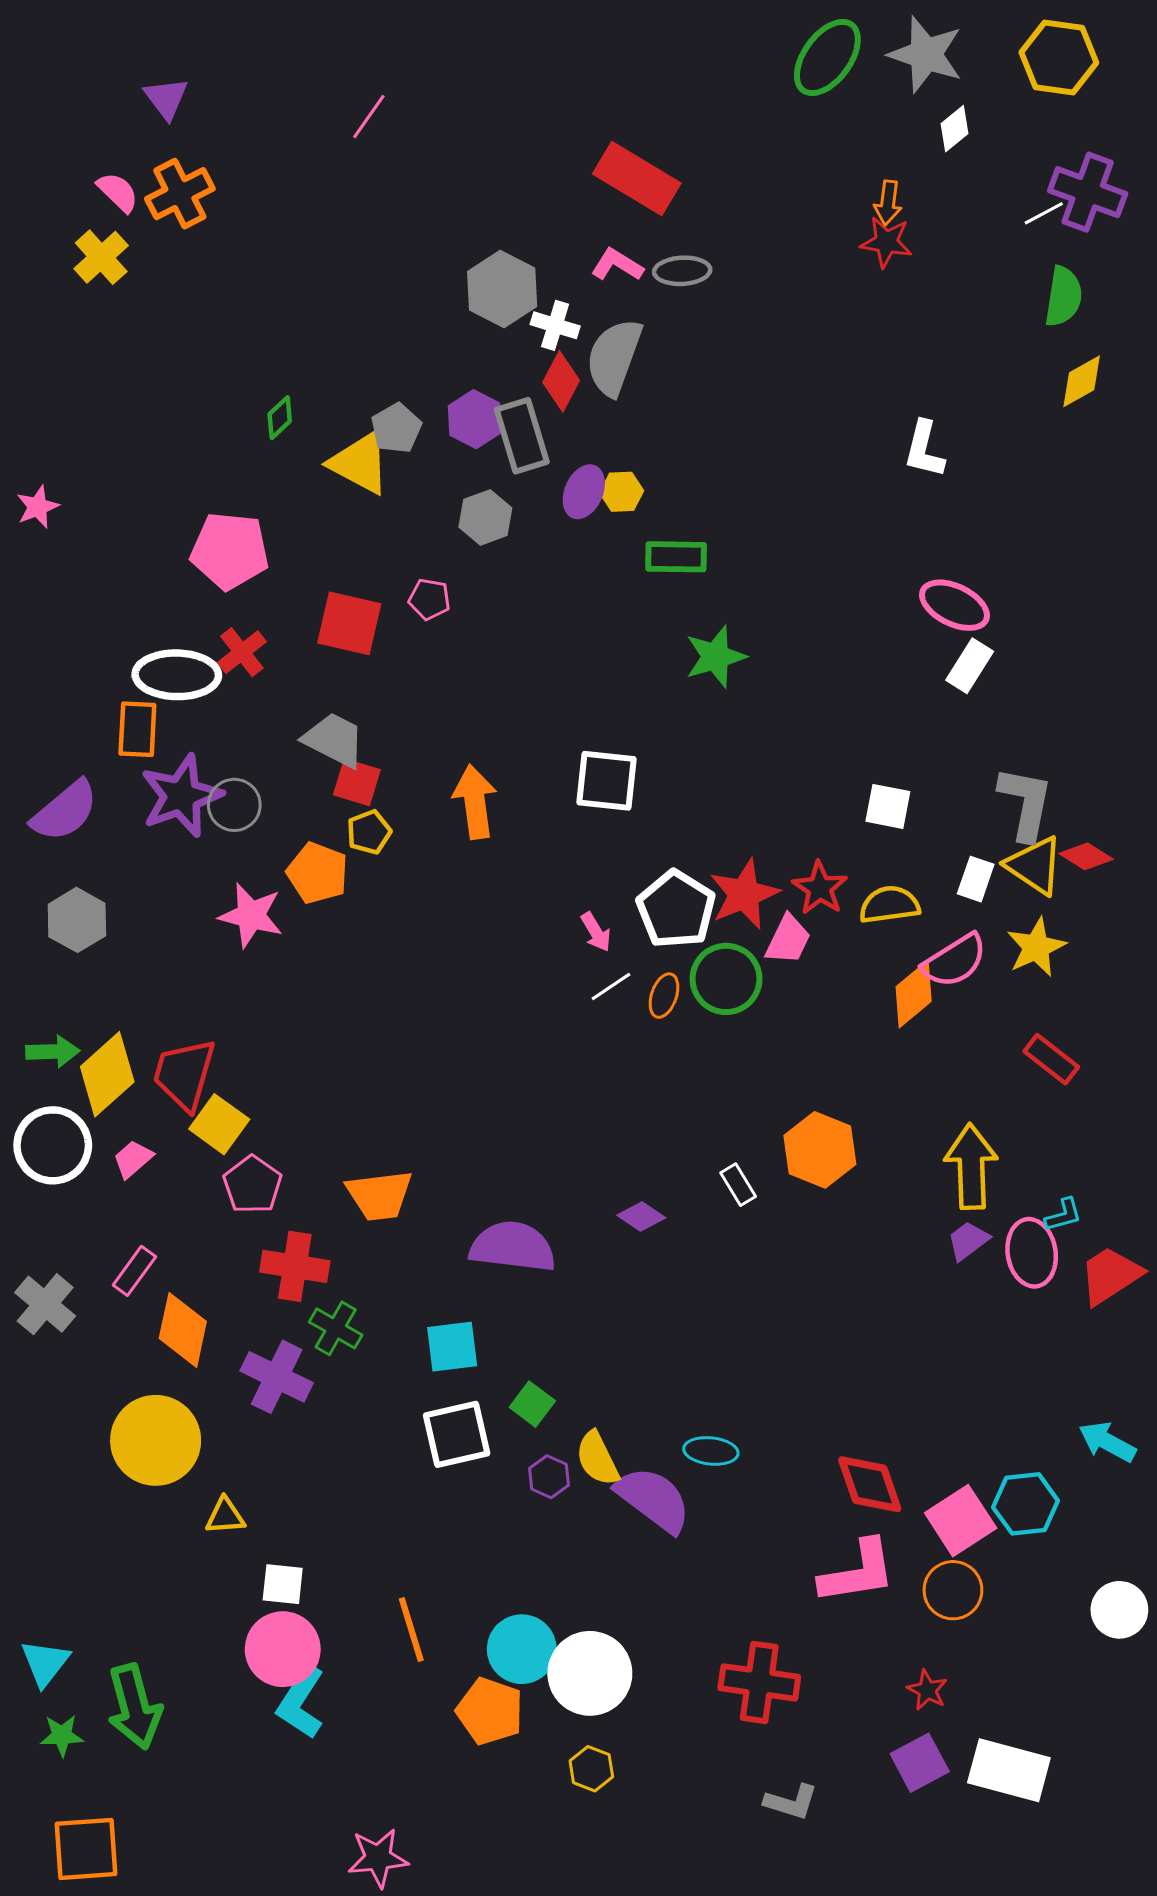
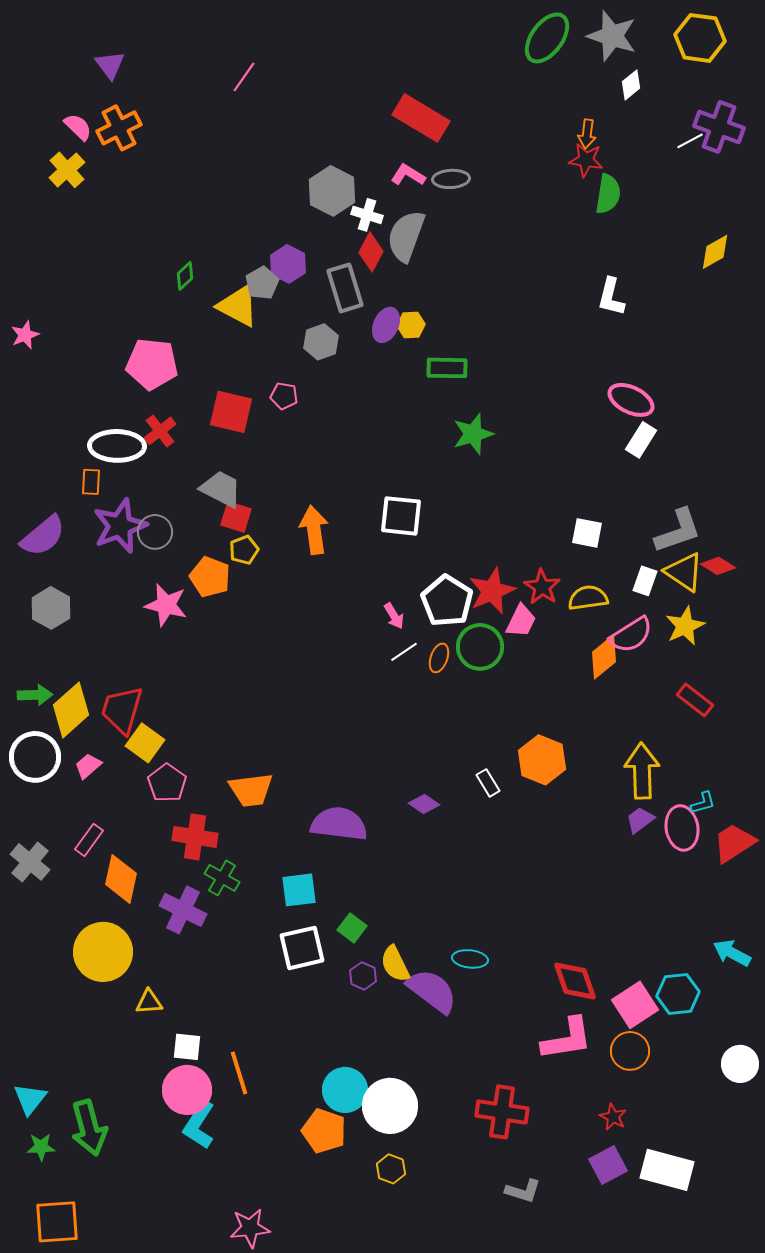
green semicircle: (1063, 297) -> (608, 194), moved
purple hexagon: (475, 419) -> (288, 264), moved
orange rectangle: (137, 729) -> (91, 482), size x0.7
gray L-shape: (1026, 803) -> (678, 531), turned 60
orange line: (411, 1630) -> (239, 1073), moved

